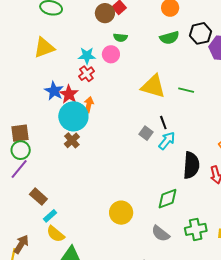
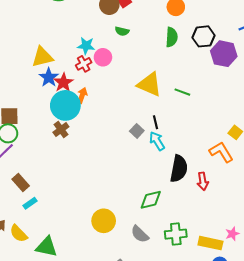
green semicircle: (169, 38) -> (172, 37), turned -78
yellow triangle: (44, 48) -> (42, 57), moved
pink circle: (111, 54) -> (103, 57), moved
cyan arrow: (167, 141) -> (157, 141), turned -78
yellow circle: (121, 213) -> (104, 221), moved
yellow semicircle: (56, 234) -> (19, 234), moved

